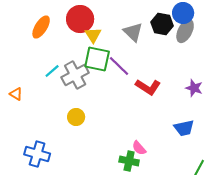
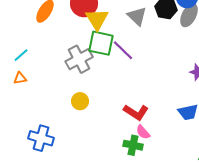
yellow triangle: (93, 35) -> (97, 19), size x1.4
cyan line: (52, 71) -> (21, 55), moved
red L-shape: (148, 87) -> (136, 112), moved
orange triangle: (16, 94) -> (20, 78), turned -40

